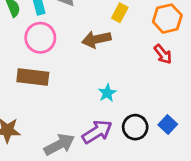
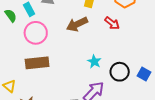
red arrow: (163, 54) -> (112, 23), moved
black circle: (135, 127) -> (120, 72), moved

